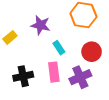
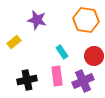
purple star: (41, 25) -> (37, 20), moved

